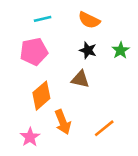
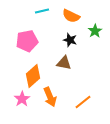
cyan line: (43, 19) -> (42, 11), moved
green star: (121, 50) -> (95, 31), moved
pink star: (30, 137) -> (22, 99), moved

